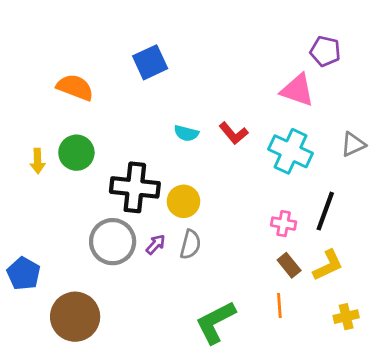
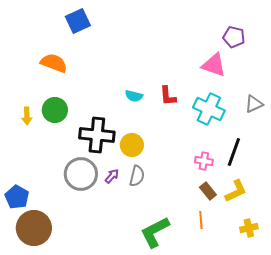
blue square: (150, 62) -> (78, 21), moved
red L-shape: (234, 133) -> (168, 96), turned 35
brown circle: (75, 317) -> (34, 228), moved

